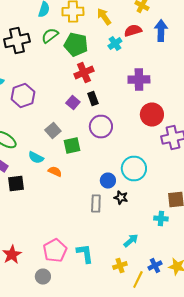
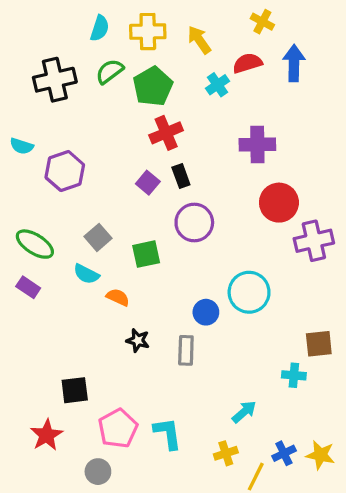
green pentagon: (76, 44) -> (153, 86), turned 30
gray square: (53, 130) -> (98, 237), moved
black square: (16, 184) -> (75, 390), moved
black star: (121, 198) -> (138, 340), moved

